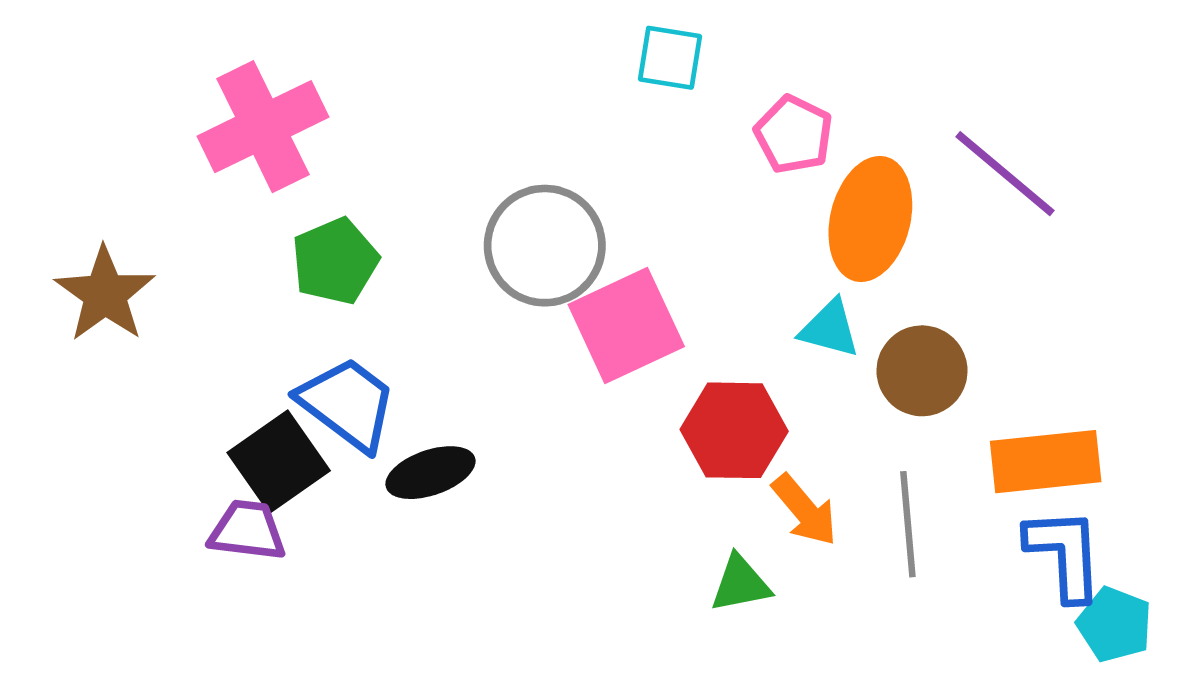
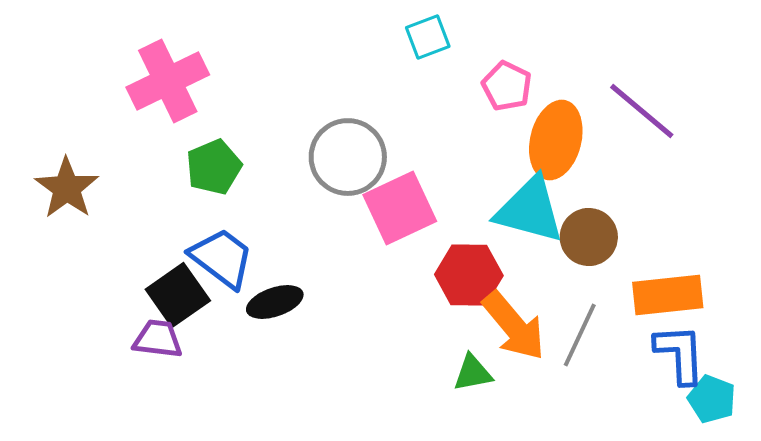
cyan square: (670, 58) -> (428, 37), turned -30
cyan triangle: (830, 329) -> (530, 210), size x1.8
orange arrow: (805, 510) -> (514, 326), size x1.5
gray line: (908, 524) -> (580, 335), turned 30

